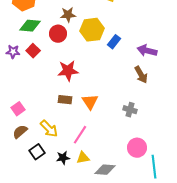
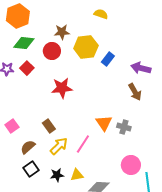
brown rectangle: (65, 100) -> (49, 126), moved, turned 48
orange triangle: (90, 102) -> (104, 123), moved
yellow arrow: (49, 129) -> (59, 146), moved, turned -90
brown semicircle: (20, 132) -> (28, 147), moved
pink line: (80, 135) -> (83, 144), moved

